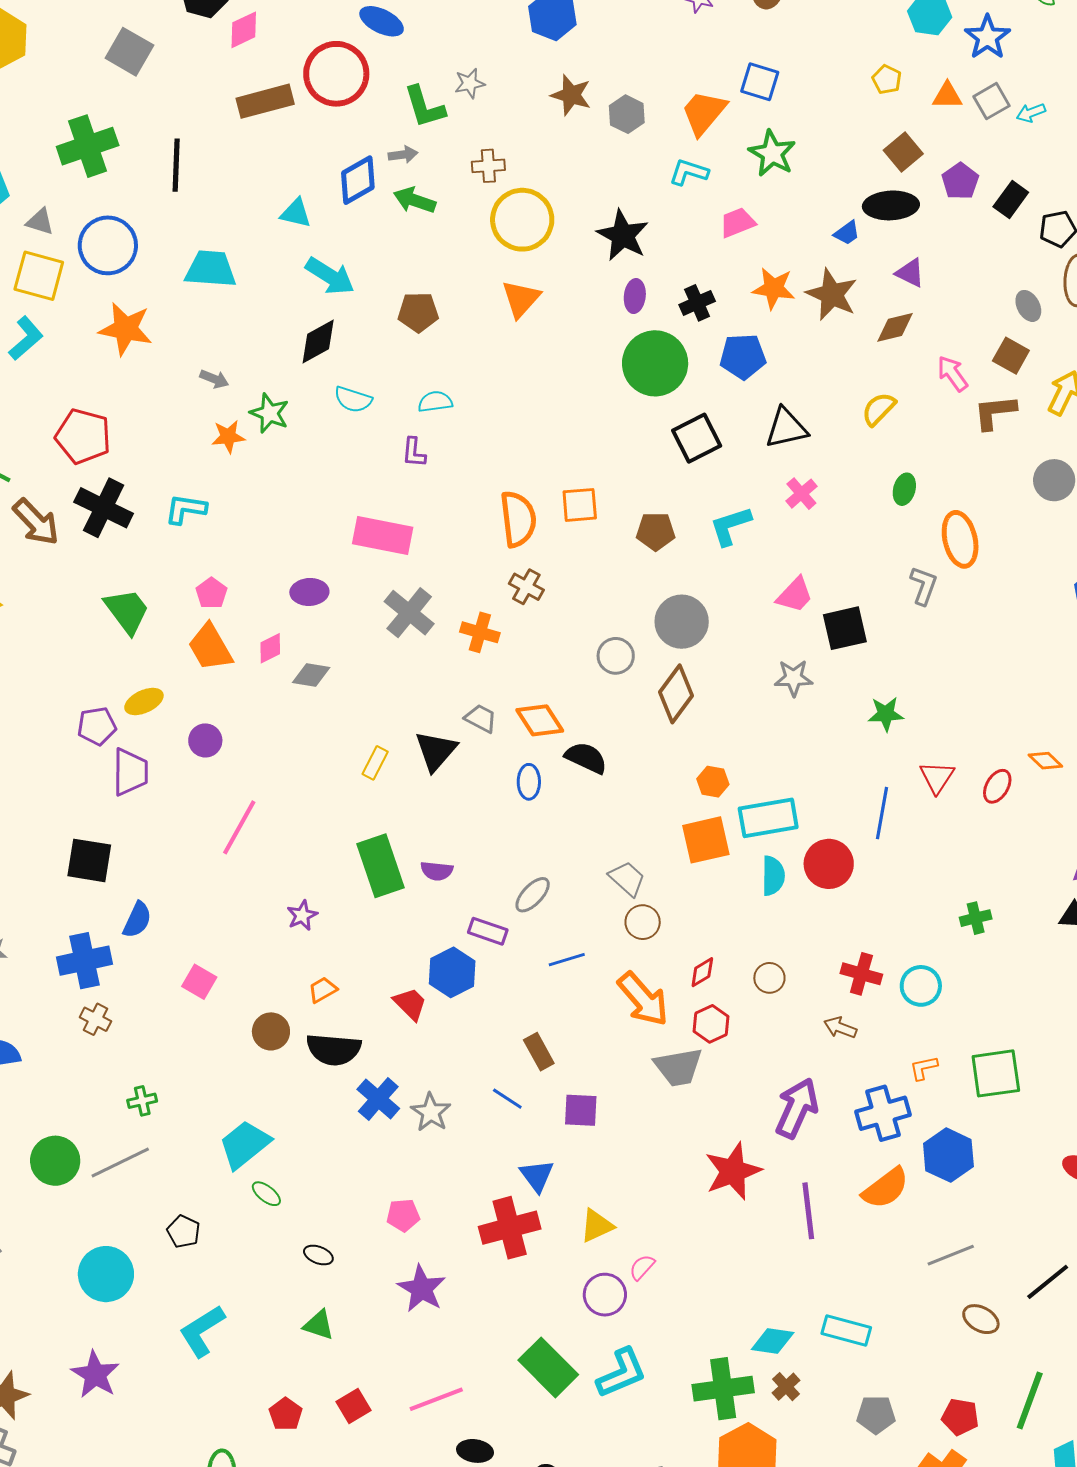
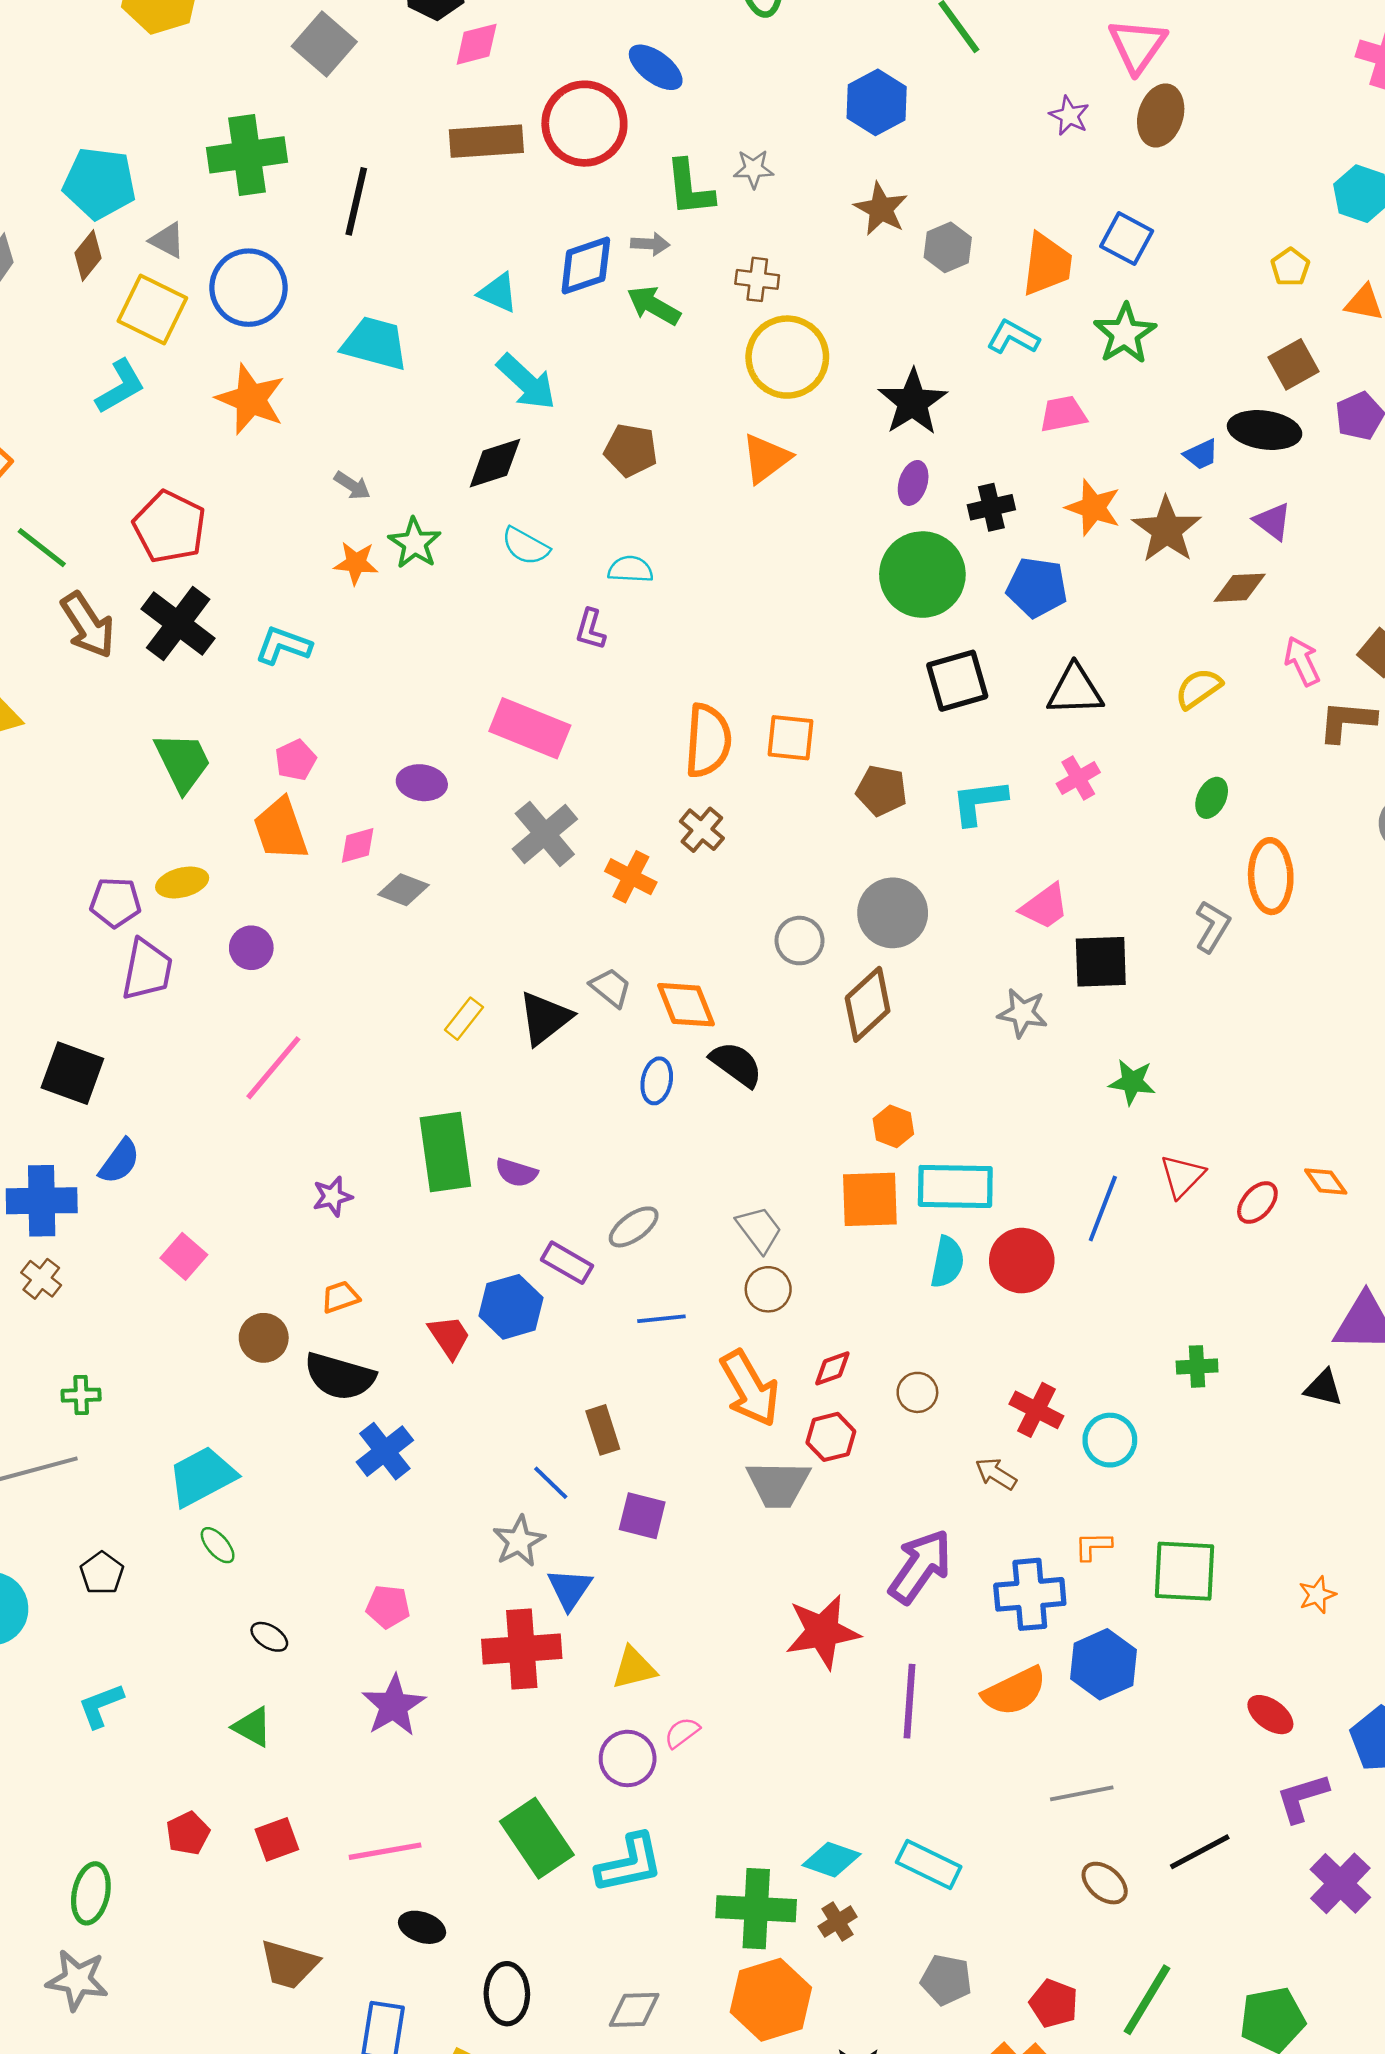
orange trapezoid: (704, 113) -> (1047, 264), turned 136
gray star: (431, 1112) -> (519, 1541), moved
cyan L-shape: (202, 1331) -> (101, 1706), size x0.7

